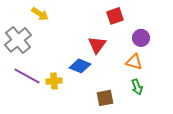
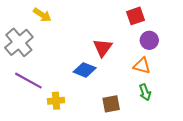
red square: (115, 16) -> (135, 16), moved
yellow cross: (54, 81) -> (56, 101), moved

